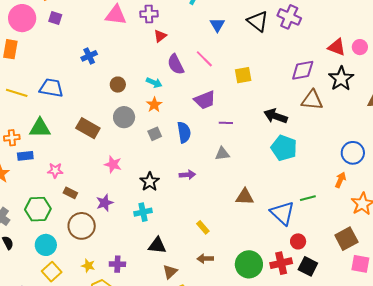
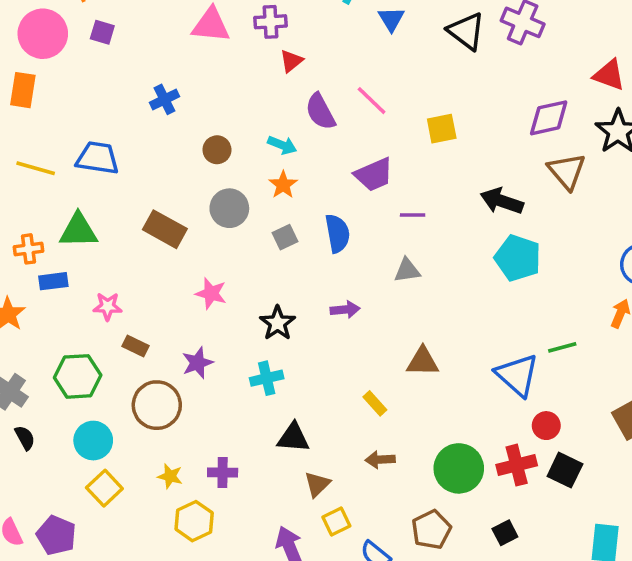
blue triangle: (217, 25) -> (391, 19), moved
brown triangle: (312, 100) -> (567, 171), turned 45
brown triangle: (245, 197) -> (423, 362), moved

